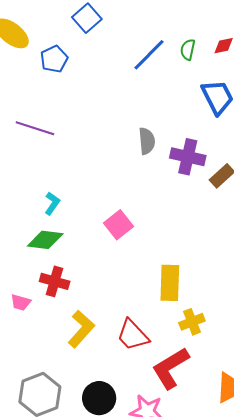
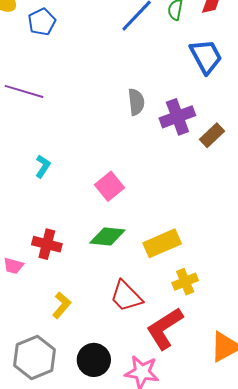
purple cross: (188, 157) -> (177, 117), turned -32
green diamond: (45, 240) -> (107, 237), moved
yellow rectangle: (170, 283) -> (162, 243), turned 66
yellow L-shape: (81, 329) -> (62, 305), moved, size x0.7

